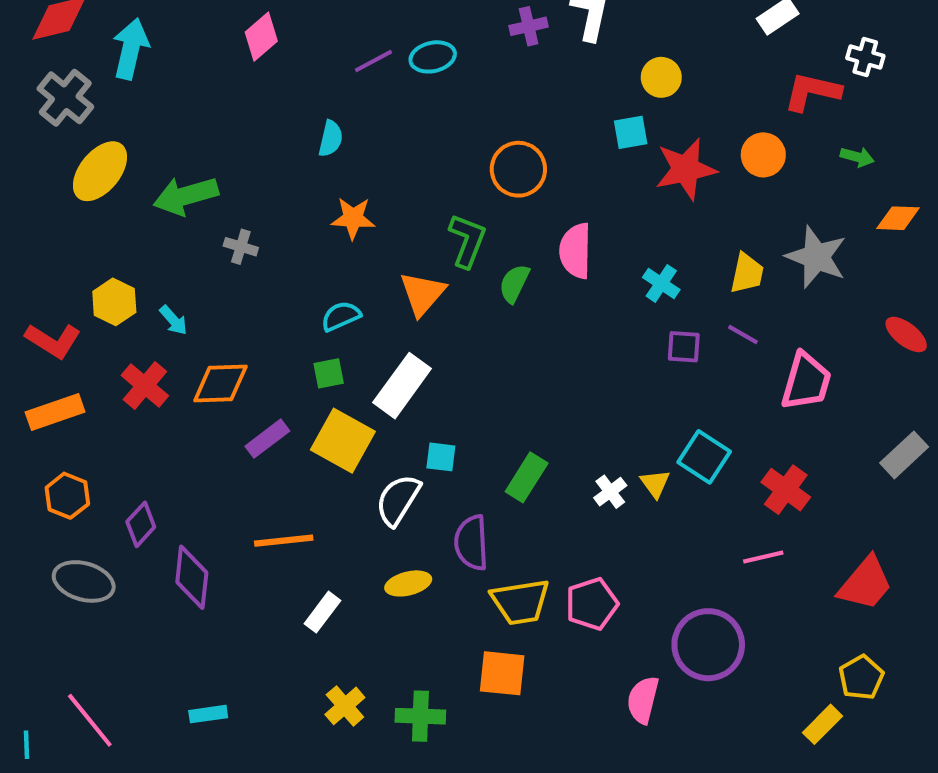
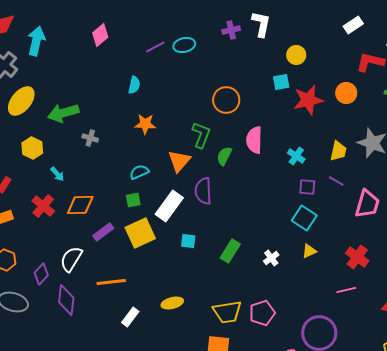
yellow hexagon: (114, 302) -> (32, 148), moved
yellow square: (343, 441) -> (140, 233), turned 36
cyan square: (704, 457) -> (304, 218), moved
yellow triangle: (655, 483) -> (309, 251), moved, turned 42
white semicircle: (398, 500) -> (71, 259), moved
purple semicircle: (471, 543) -> (203, 191), moved

